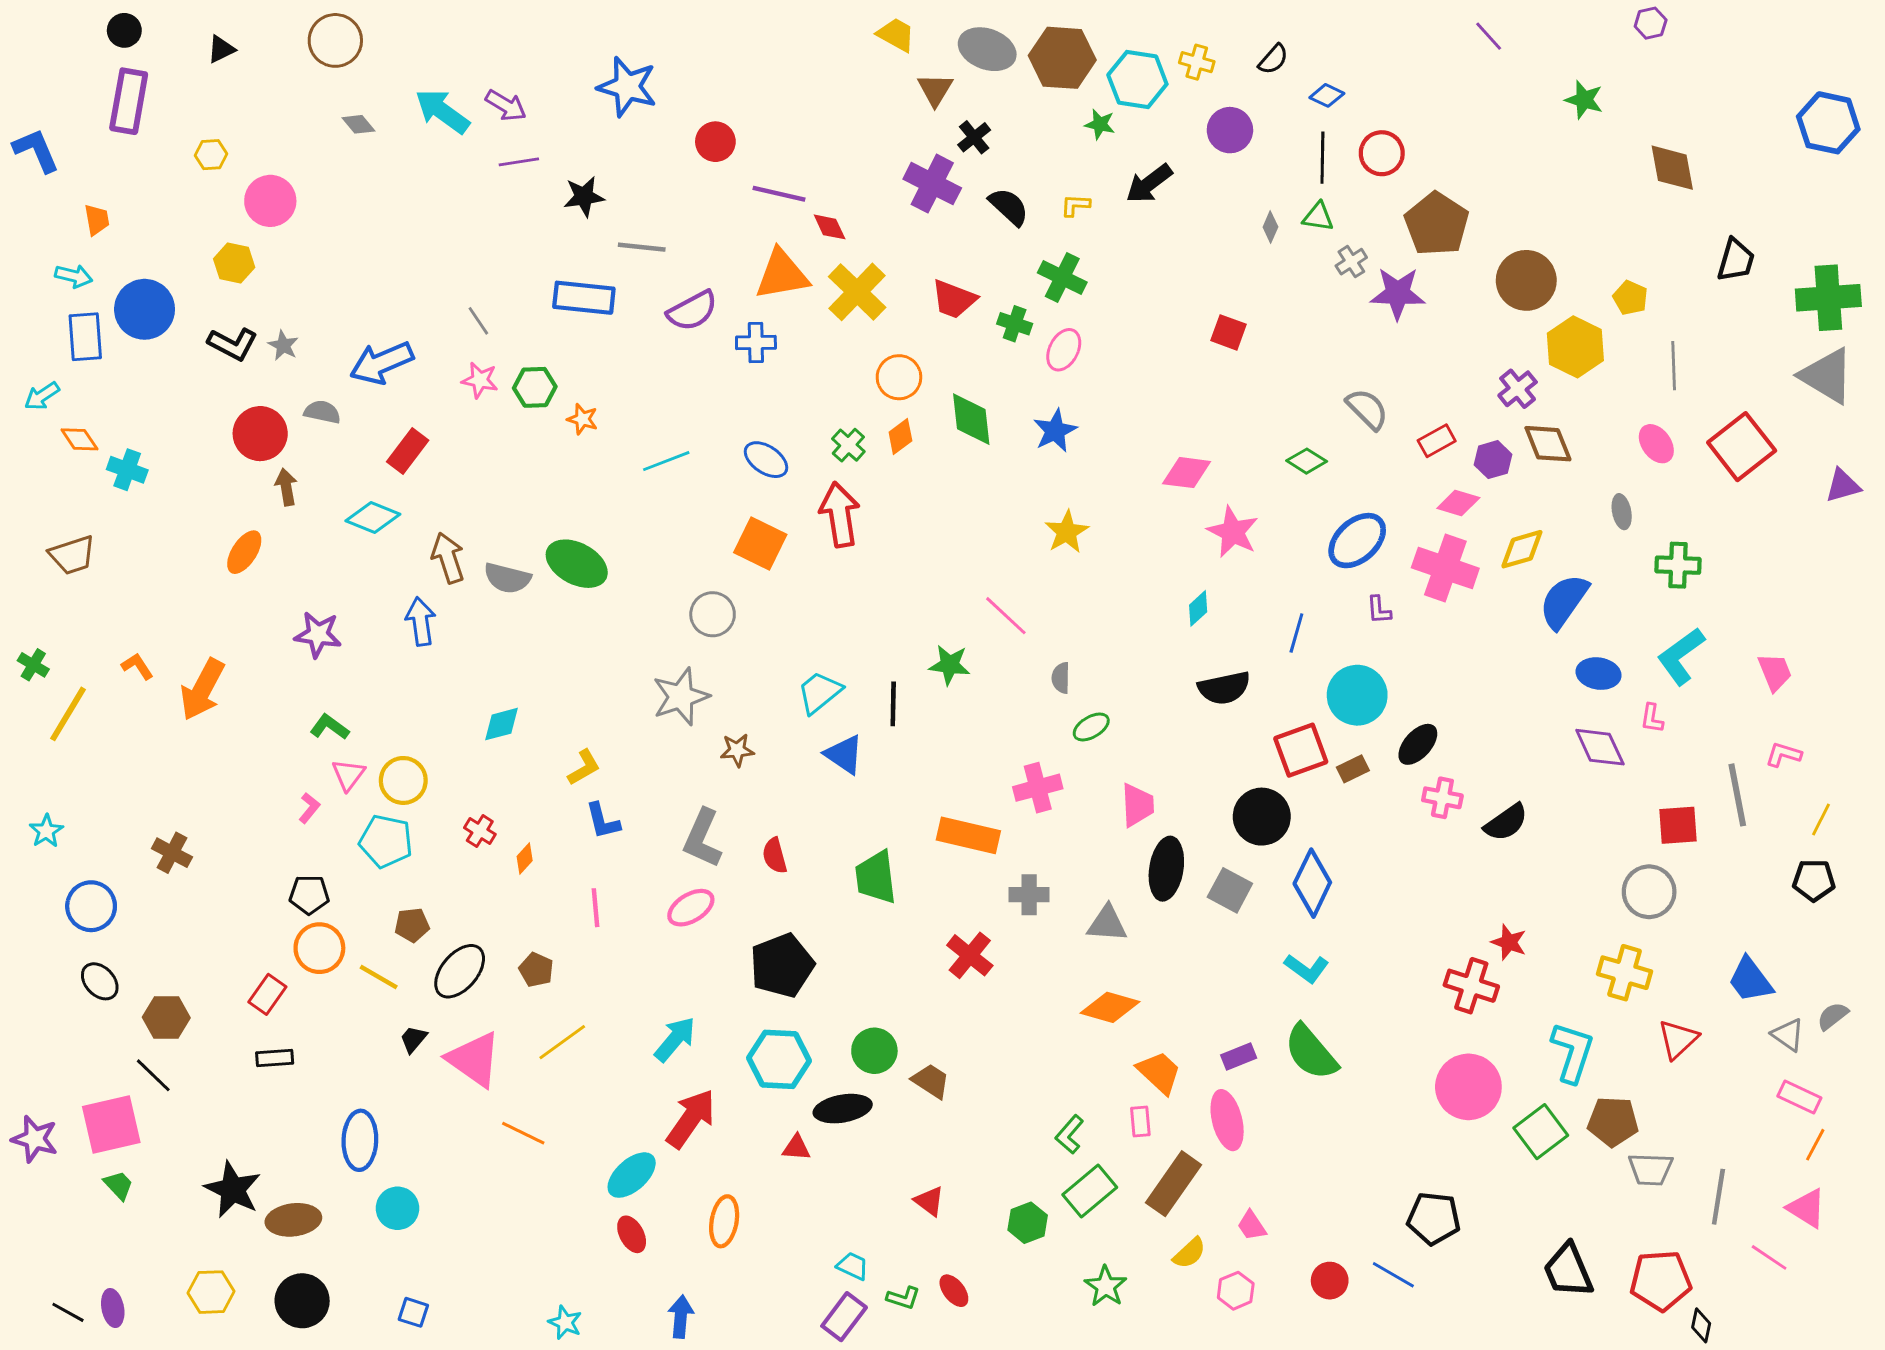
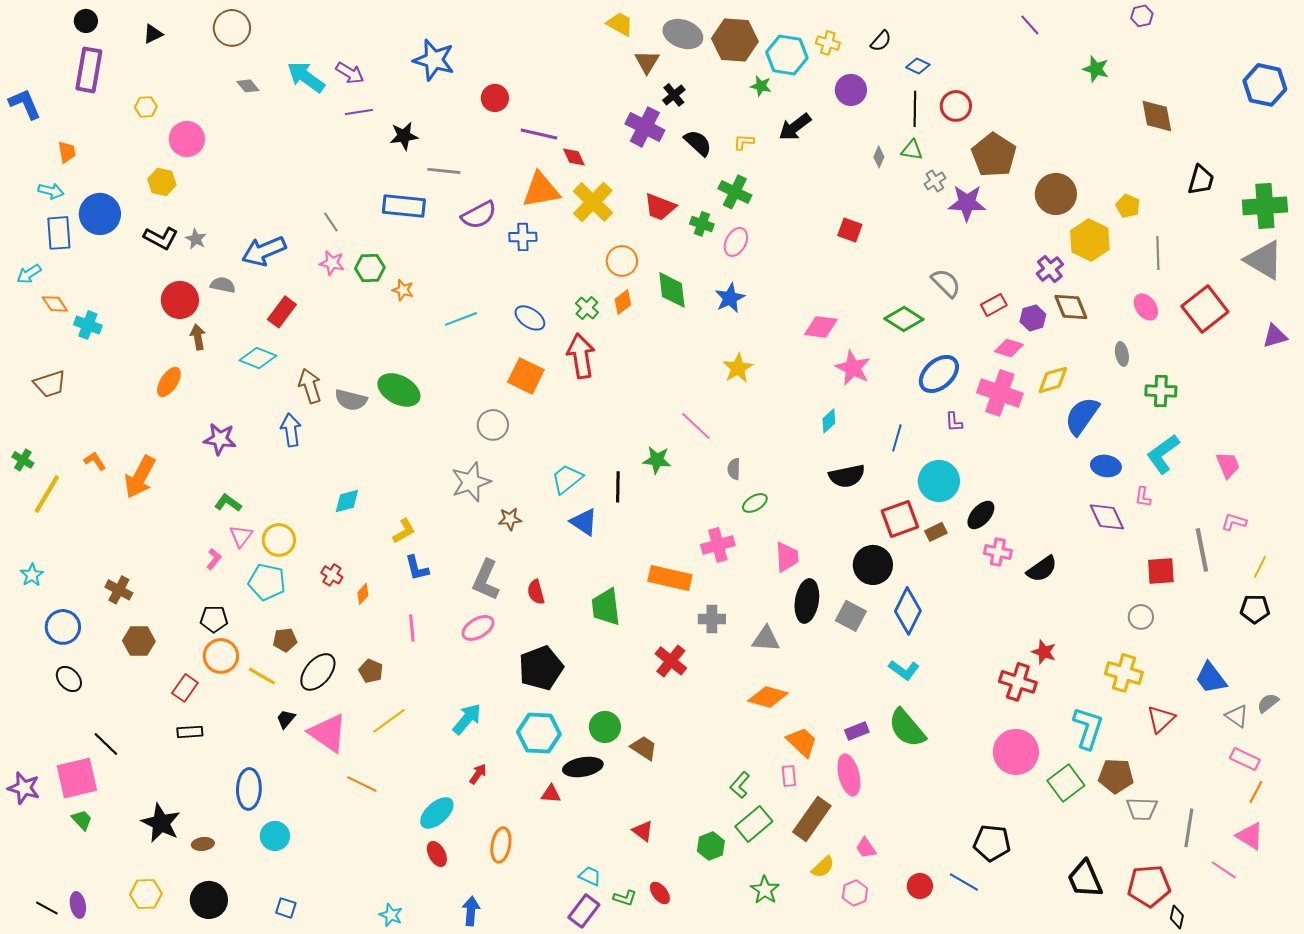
green diamond: (1307, 461) -> (904, 319), size x1.4
gray circle: (1649, 892) -> (1141, 617), size x0.7
brown hexagon: (166, 1017) -> (139, 641), moved
red arrow: (691, 1119) -> (478, 774), size x0.5
brown ellipse: (293, 1220) -> (203, 844), size x0.6

